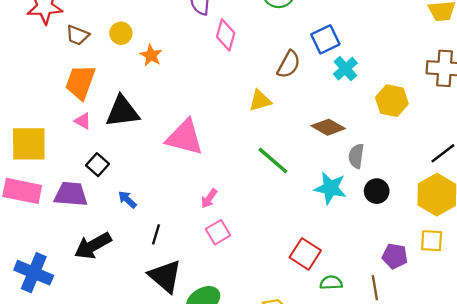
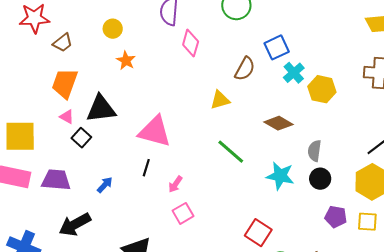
yellow circle: (121, 33) -> (113, 29), moved
brown trapezoid: (78, 35) -> (63, 43), turned -60
yellow hexagon: (392, 101) -> (322, 89), moved
gray semicircle: (356, 156) -> (314, 151), moved
black square: (98, 165) -> (81, 138), moved
blue arrow: (127, 200) -> (105, 185), turned 90
black line: (156, 234) -> (146, 168), moved
purple pentagon: (395, 256) -> (336, 217), moved

